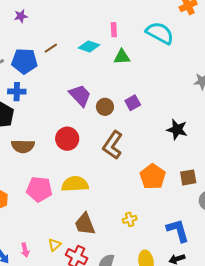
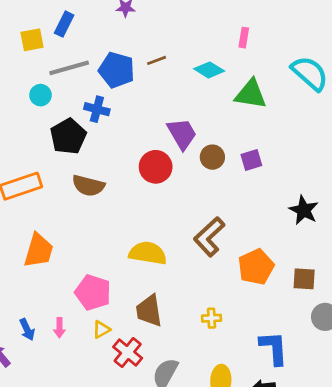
pink rectangle: (114, 30) -> (244, 38), moved
green triangle: (122, 57) -> (251, 94), size x1.4
red circle: (67, 139) -> (156, 167), moved
brown L-shape: (113, 145) -> (209, 237), moved
pink pentagon: (39, 189) -> (93, 292), moved

